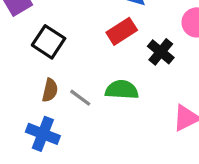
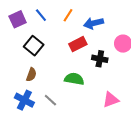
black cross: (161, 52) -> (100, 59), turned -35
gray line: (80, 98) -> (50, 100), moved

